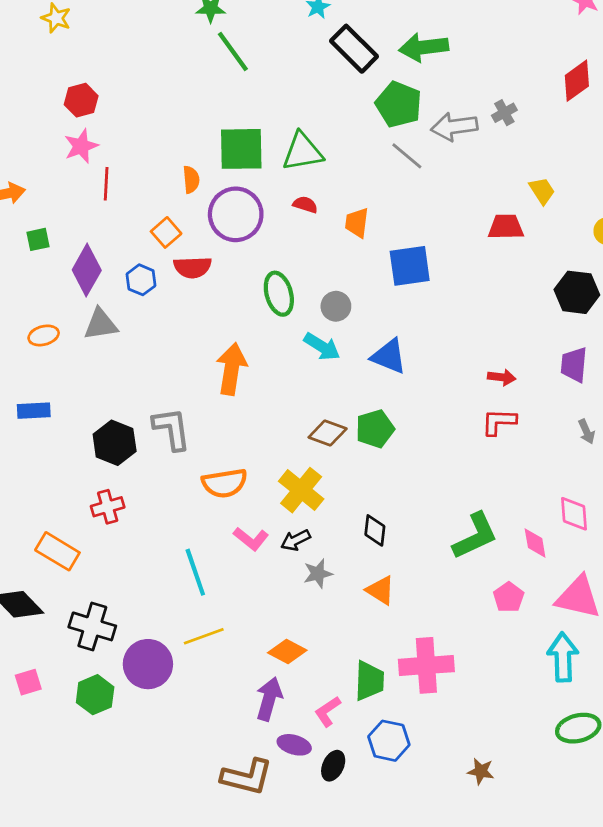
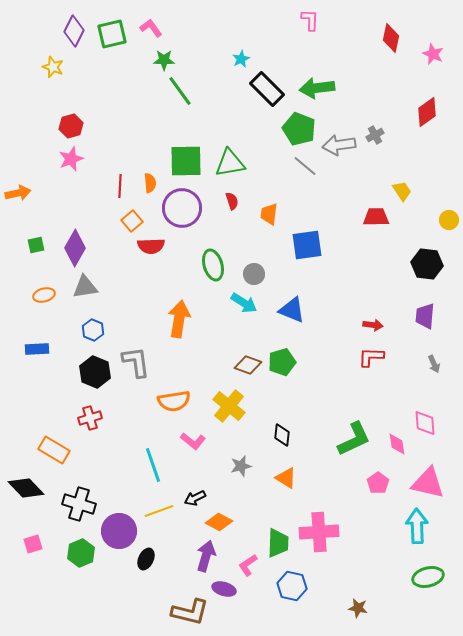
red line: (106, 184) -> (120, 186), moved
red semicircle: (305, 205) -> (232, 201), turned 54
green square: (38, 239) -> (36, 245), moved
blue hexagon: (141, 280) -> (93, 330), moved
black arrow: (296, 540) -> (195, 498), moved
black ellipse: (333, 766) -> (146, 559), moved

